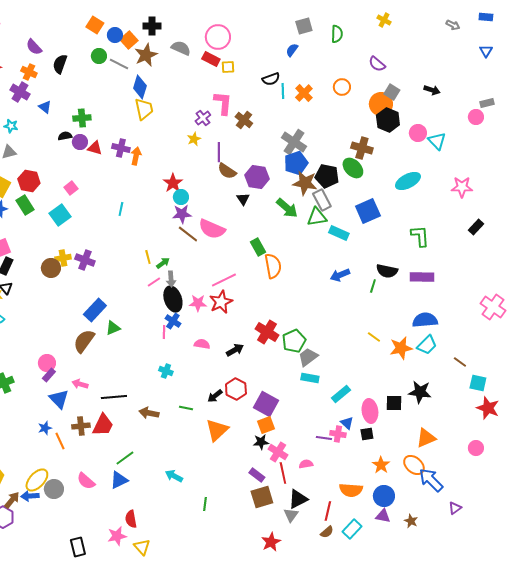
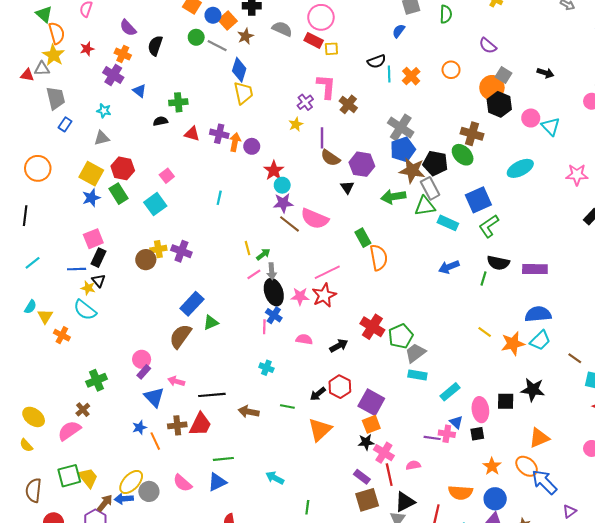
brown star: (146, 55) -> (245, 36), size x0.7
purple circle: (80, 142) -> (252, 146), moved
green arrow: (287, 208) -> (393, 197), turned 130
green L-shape: (420, 236) -> (489, 226), moved, turned -120
green line: (125, 458) -> (223, 459), turned 30

